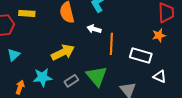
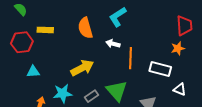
cyan triangle: (14, 55) -> (33, 72), turned 40

